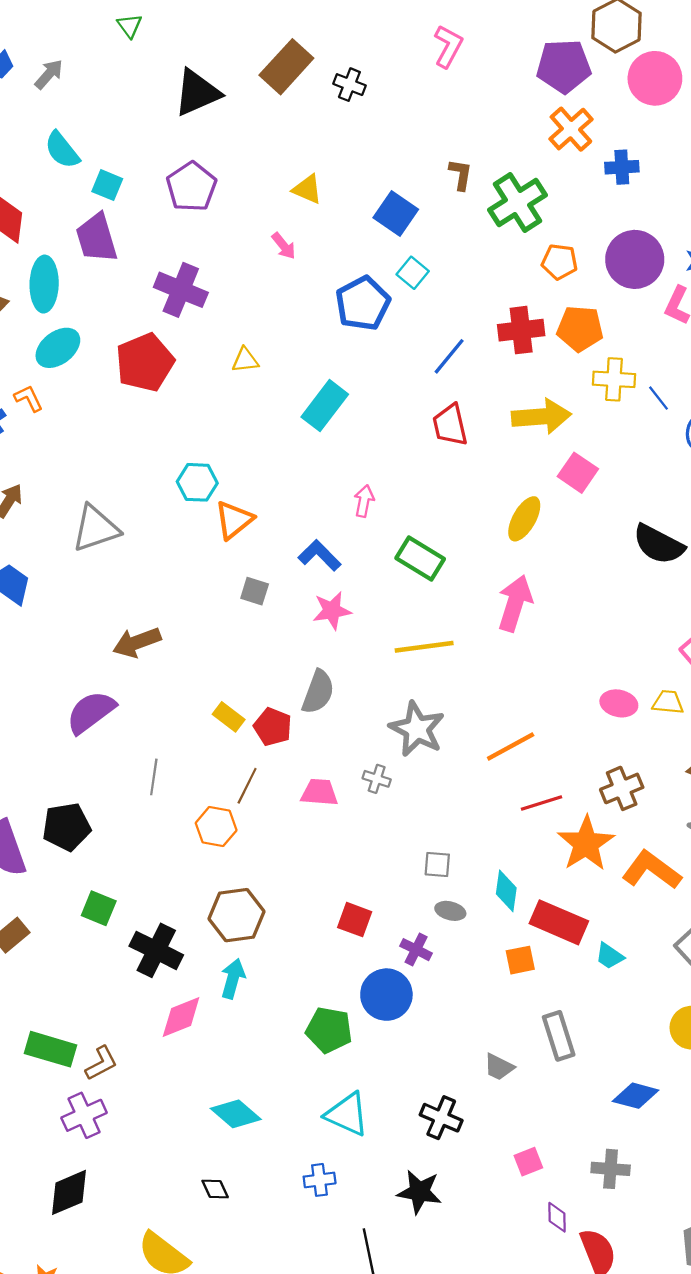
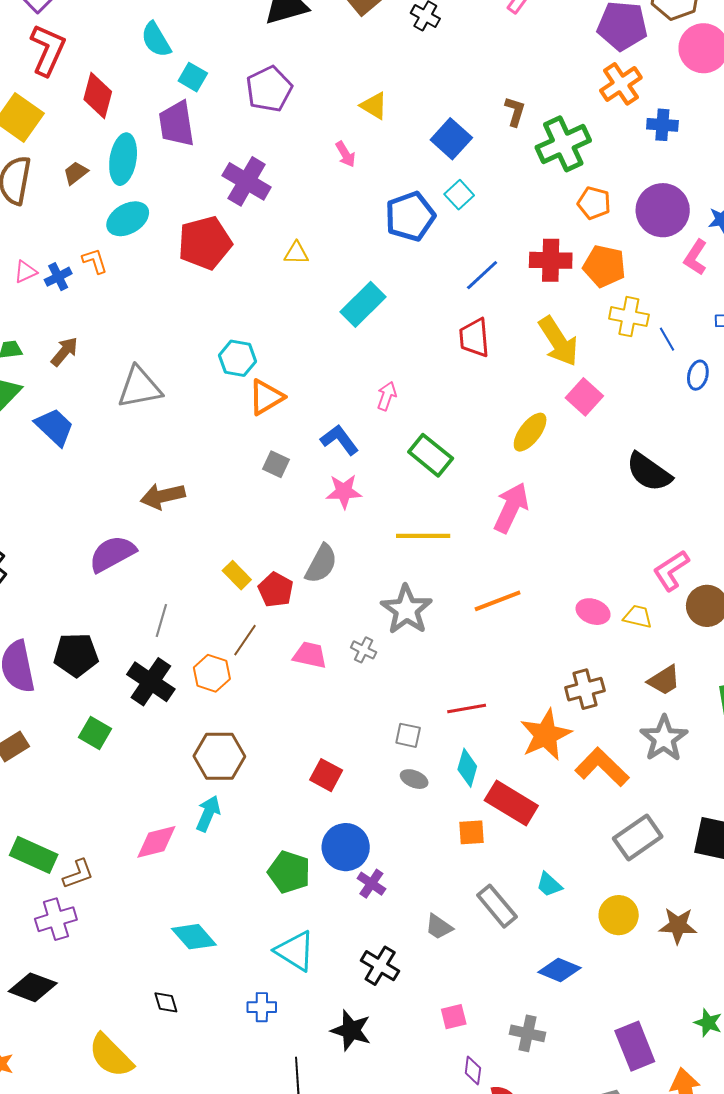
yellow arrow: (541, 417) -> (558, 341), turned 54
orange line: (511, 747) -> (498, 601), moved
red line: (542, 803) -> (467, 709), moved
black cross: (156, 950) -> (151, 682), moved
purple cross: (416, 950) -> (371, 884), moved
cyan trapezoid: (610, 956) -> (549, 885), moved
gray rectangle: (559, 1036) -> (497, 906), turned -30
black diamond: (69, 1192) -> (33, 987), turned 36

